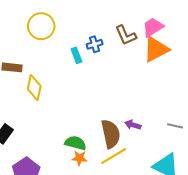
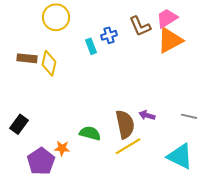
yellow diamond: (34, 88) -> (49, 63), moved
orange star: (79, 158) -> (62, 148), moved

